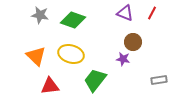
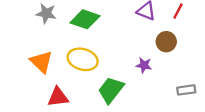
brown circle: (133, 42) -> (166, 42), moved

